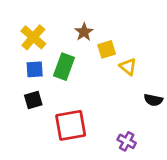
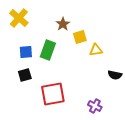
yellow cross: (33, 37) -> (19, 18), moved
yellow triangle: (128, 67) -> (96, 50), turned -48

